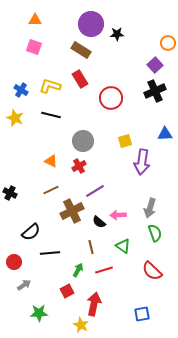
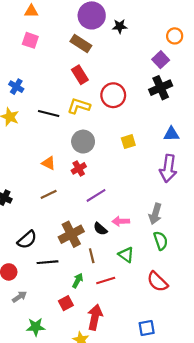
yellow L-shape: (50, 86) -> (79, 106), moved
purple arrow: (142, 162) -> (168, 168), moved
brown cross: (72, 211) -> (71, 234), moved

